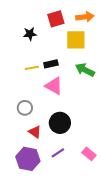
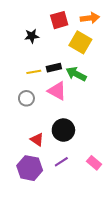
yellow square: (76, 40) -> (80, 42), turned 30
green arrow: (85, 70) -> (76, 74), moved
gray circle: (25, 108) -> (26, 98), moved

